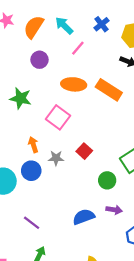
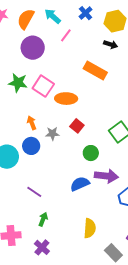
purple circle: (40, 60) -> (33, 48), size x1.5
orange ellipse: (74, 84) -> (66, 99), moved
pink square: (58, 117) -> (43, 86), moved
green circle: (107, 180) -> (91, 153), moved
purple arrow: (114, 210) -> (106, 176), size x1.6

